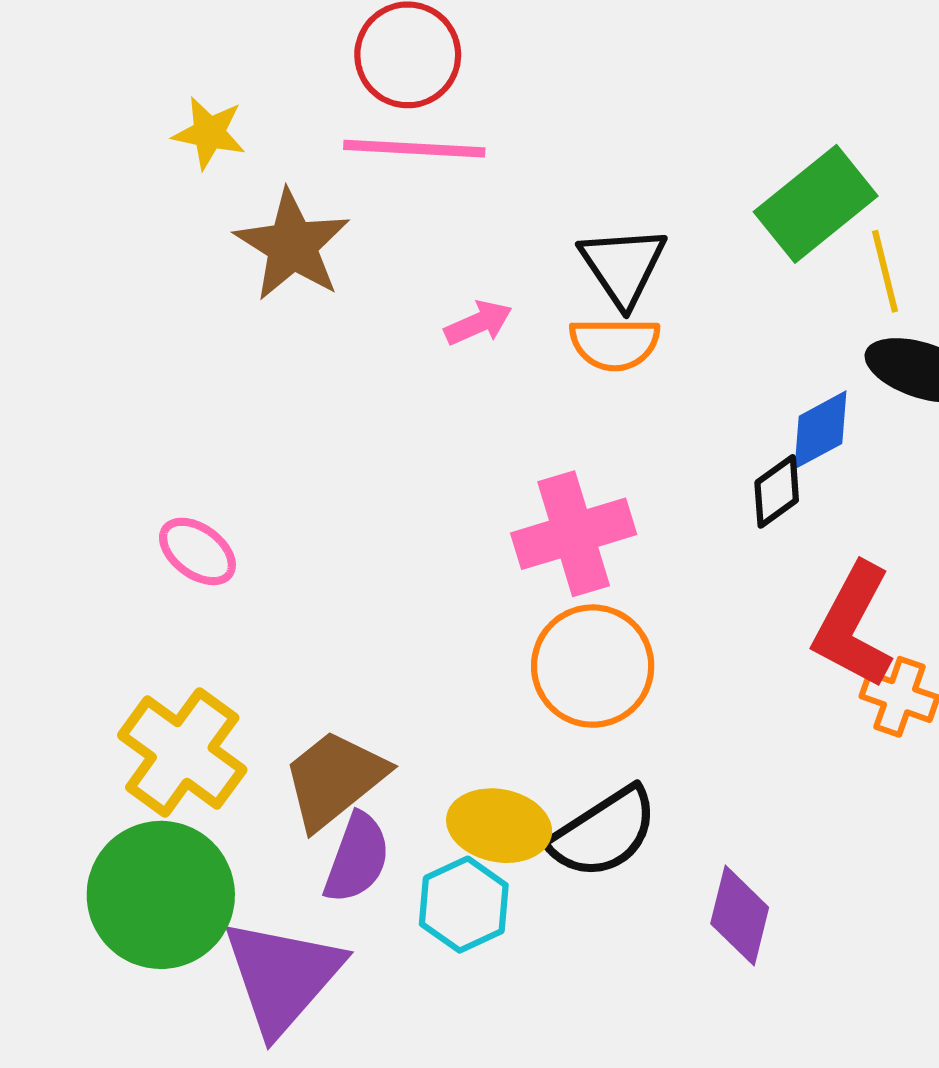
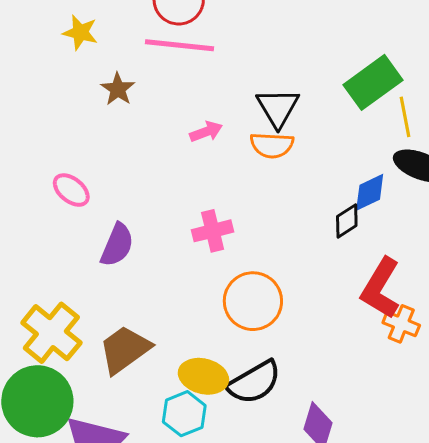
brown star: (292, 245) -> (118, 89), size x0.6
pink cross: (574, 534) -> (213, 231), moved, size x0.7
pink ellipse: (197, 551) -> (71, 190), moved
purple semicircle: (357, 858) -> (117, 245), moved

